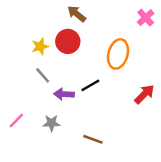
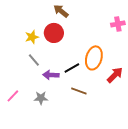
pink cross: (146, 18) -> (118, 24), moved, turned 32
orange ellipse: (118, 54) -> (94, 58), moved
brown line: (93, 139) -> (79, 91), moved

